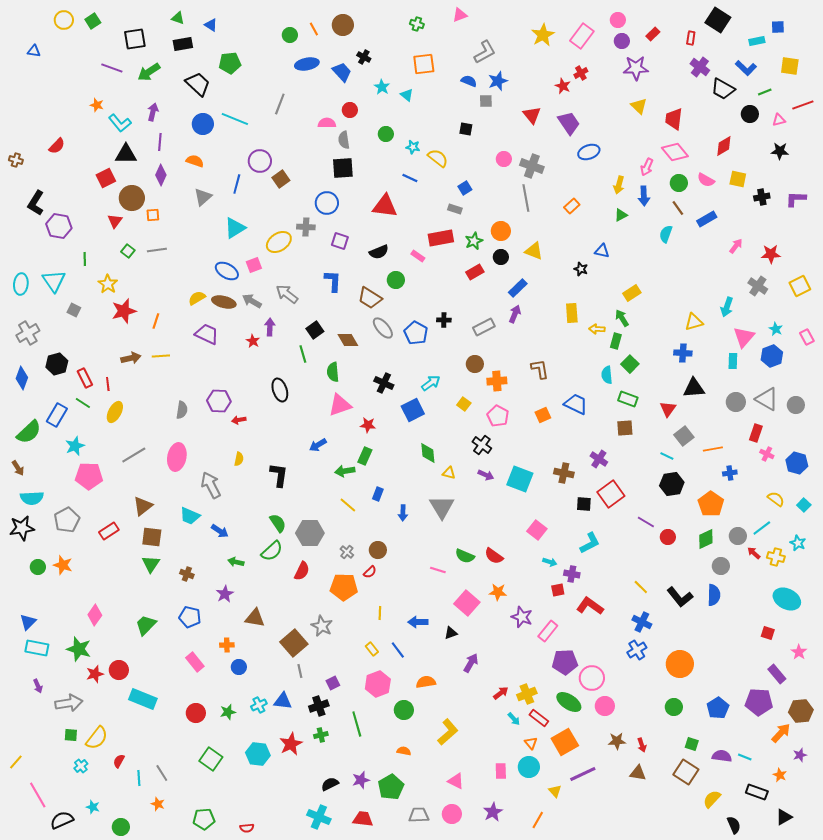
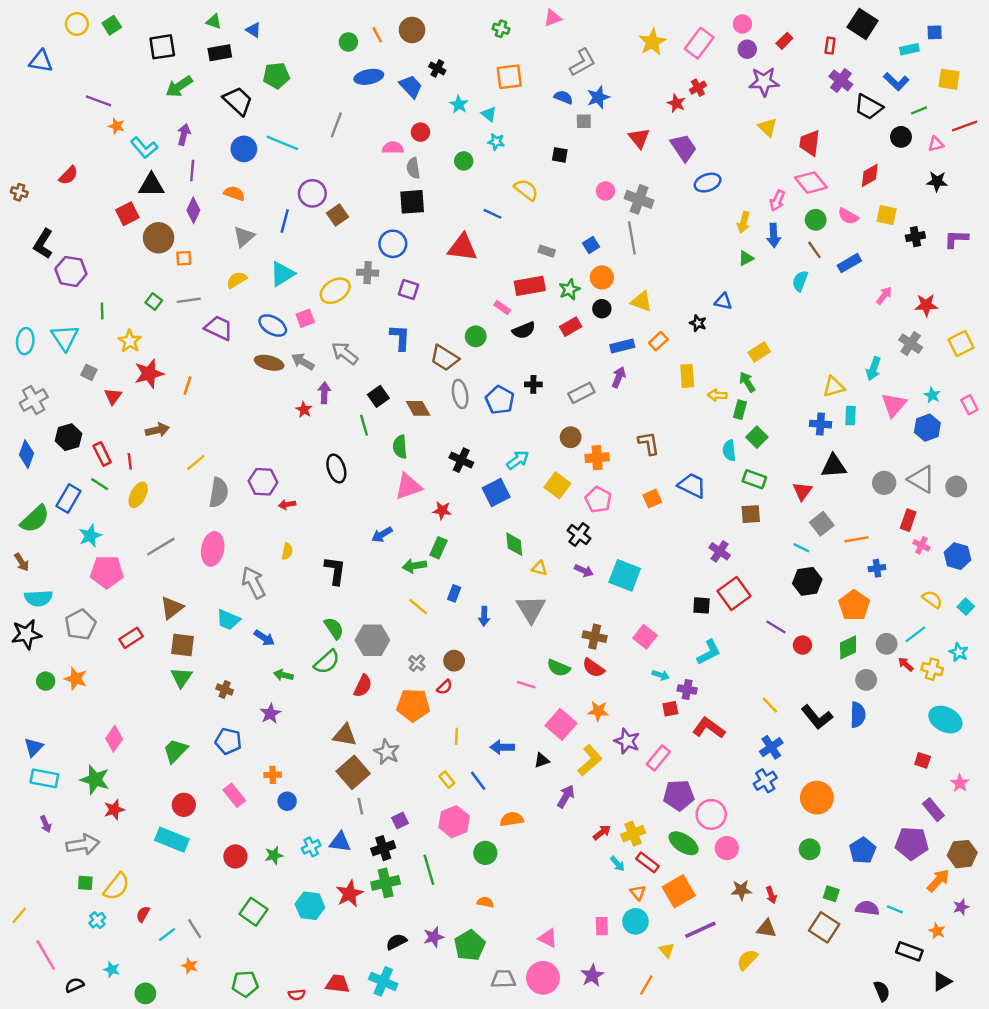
blue triangle: (34, 51) -> (41, 61), size x1.5
purple line: (112, 68) -> (99, 101), moved
cyan star: (413, 147) -> (496, 142), moved
blue square: (465, 188) -> (591, 245), moved
orange rectangle: (572, 206) -> (658, 341), moved
red triangle: (115, 221) -> (113, 396), moved
black semicircle: (379, 252) -> (524, 330), moved
blue rectangle: (518, 288) -> (622, 346), turned 30
yellow semicircle: (197, 298) -> (237, 280), moved
gray ellipse: (383, 328) -> (460, 394), turned 30
purple trapezoid: (207, 334) -> (219, 328), moved
yellow line: (161, 356) -> (196, 462), moved, turned -36
cyan rectangle: (733, 361) -> (851, 416), moved
yellow square: (464, 404) -> (557, 485), size x1.5
gray semicircle: (182, 410) -> (219, 492), size x1.4
brown cross: (564, 473) -> (595, 637), moved
brown triangle: (255, 618) -> (345, 735), moved
blue cross: (642, 622) -> (771, 747), turned 30
red circle: (119, 670) -> (184, 805), moved
yellow L-shape: (448, 732) -> (590, 760), moved
green cross: (321, 735) -> (386, 883), size x1.6
cyan line: (139, 778) -> (167, 935), turned 56
yellow semicircle: (712, 799) -> (747, 960), moved
pink circle: (452, 814) -> (543, 978), size x1.4
red trapezoid: (363, 819) -> (338, 984), moved
black semicircle: (62, 820) -> (74, 985), size x0.7

